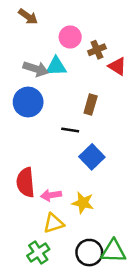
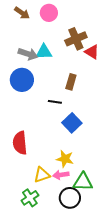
pink circle: (70, 37) -> (49, 13), moved
brown cross: (97, 50) -> (76, 39), size x1.5
pink arrow: (51, 195) -> (61, 175), moved
green triangle: (114, 251) -> (83, 182), moved

